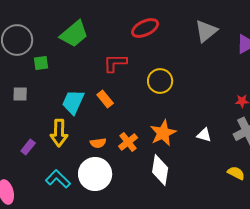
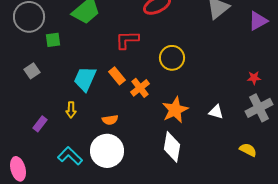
gray square: (20, 94) -> (32, 71), turned -35
yellow arrow: (59, 133) -> (71, 110), size x0.6
orange cross: (128, 142) -> (140, 88), moved

